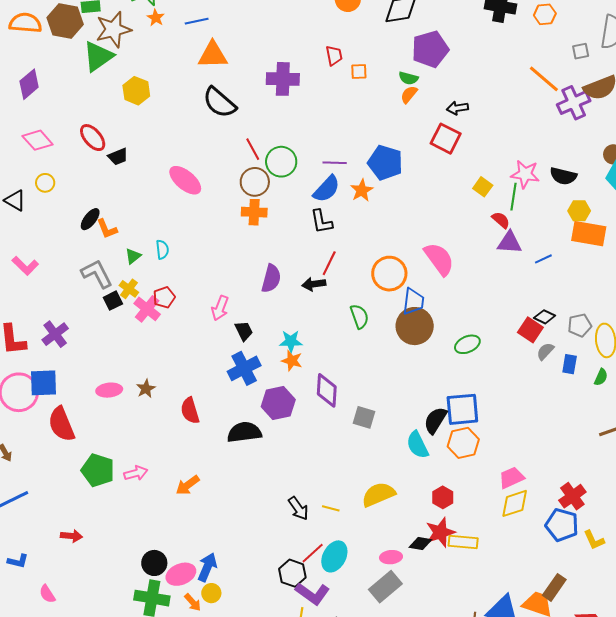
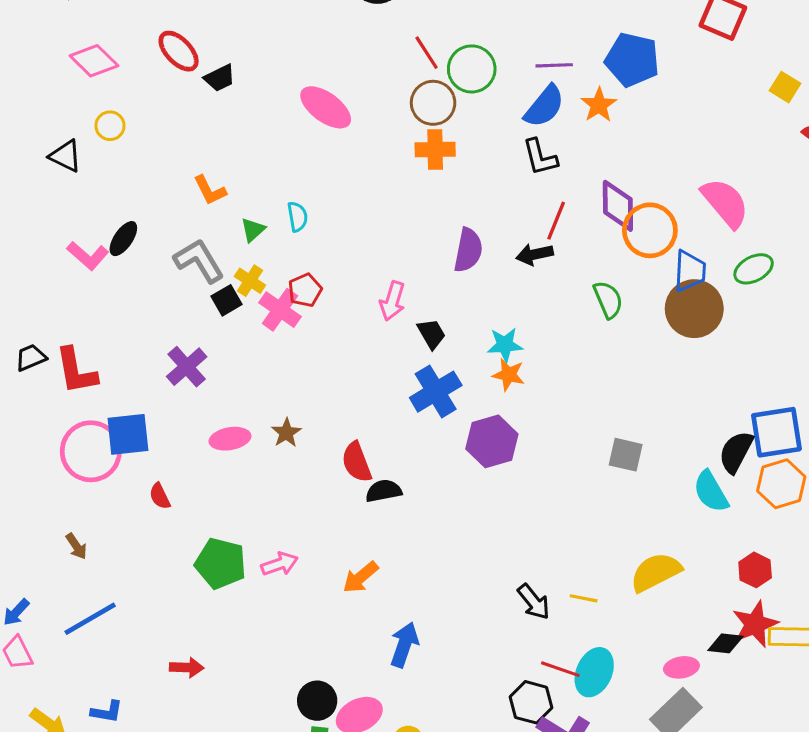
black ellipse: (90, 219) -> (123, 239), moved
purple cross: (55, 334) -> (187, 367), moved
green ellipse: (467, 344) -> (754, 269), moved
purple diamond: (327, 390) -> (618, 206), moved
red semicircle: (61, 424) -> (160, 496), size x0.5
black semicircle: (244, 432) -> (384, 491), moved, size x0.7
red line: (313, 553) -> (560, 669), turned 65
blue arrow: (207, 567) -> (404, 645), moved

